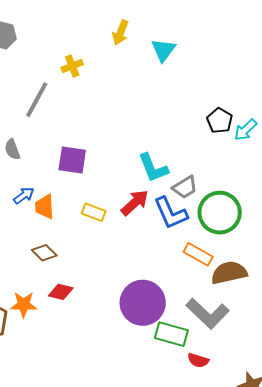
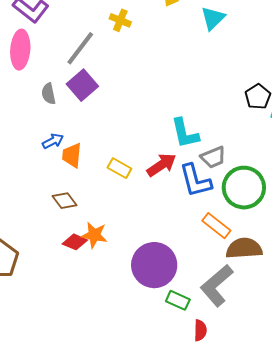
yellow cross: (72, 66) -> (120, 20), turned 35
purple square: (72, 160) -> (82, 85), moved, turned 32
orange star: (24, 305) -> (94, 235), moved
gray L-shape: (208, 313) -> (217, 285), turned 87
green rectangle: (171, 334) -> (178, 300), size x0.7
red semicircle: (198, 360) -> (200, 330), turned -115

